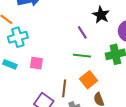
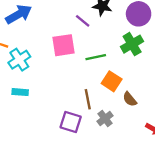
purple line: (82, 32) -> (83, 21), moved
pink square: (36, 63) -> (63, 45), moved, size x1.5

